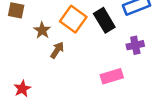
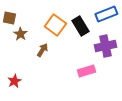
brown star: (42, 30) -> (20, 34), moved
purple cross: (135, 45) -> (105, 46), size x1.5

